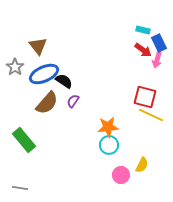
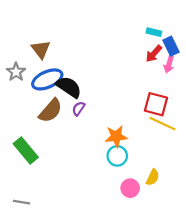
red arrow: (143, 50) -> (154, 54), turned 96
black semicircle: (64, 81) -> (69, 87), size x1.4

